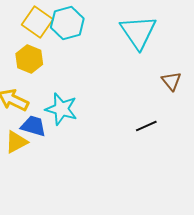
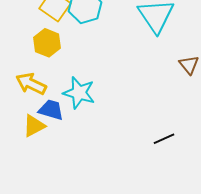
black line: (146, 126) -> (164, 139), moved

